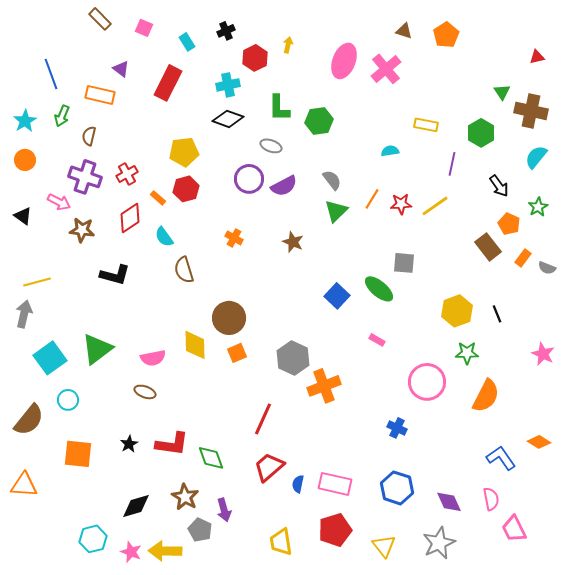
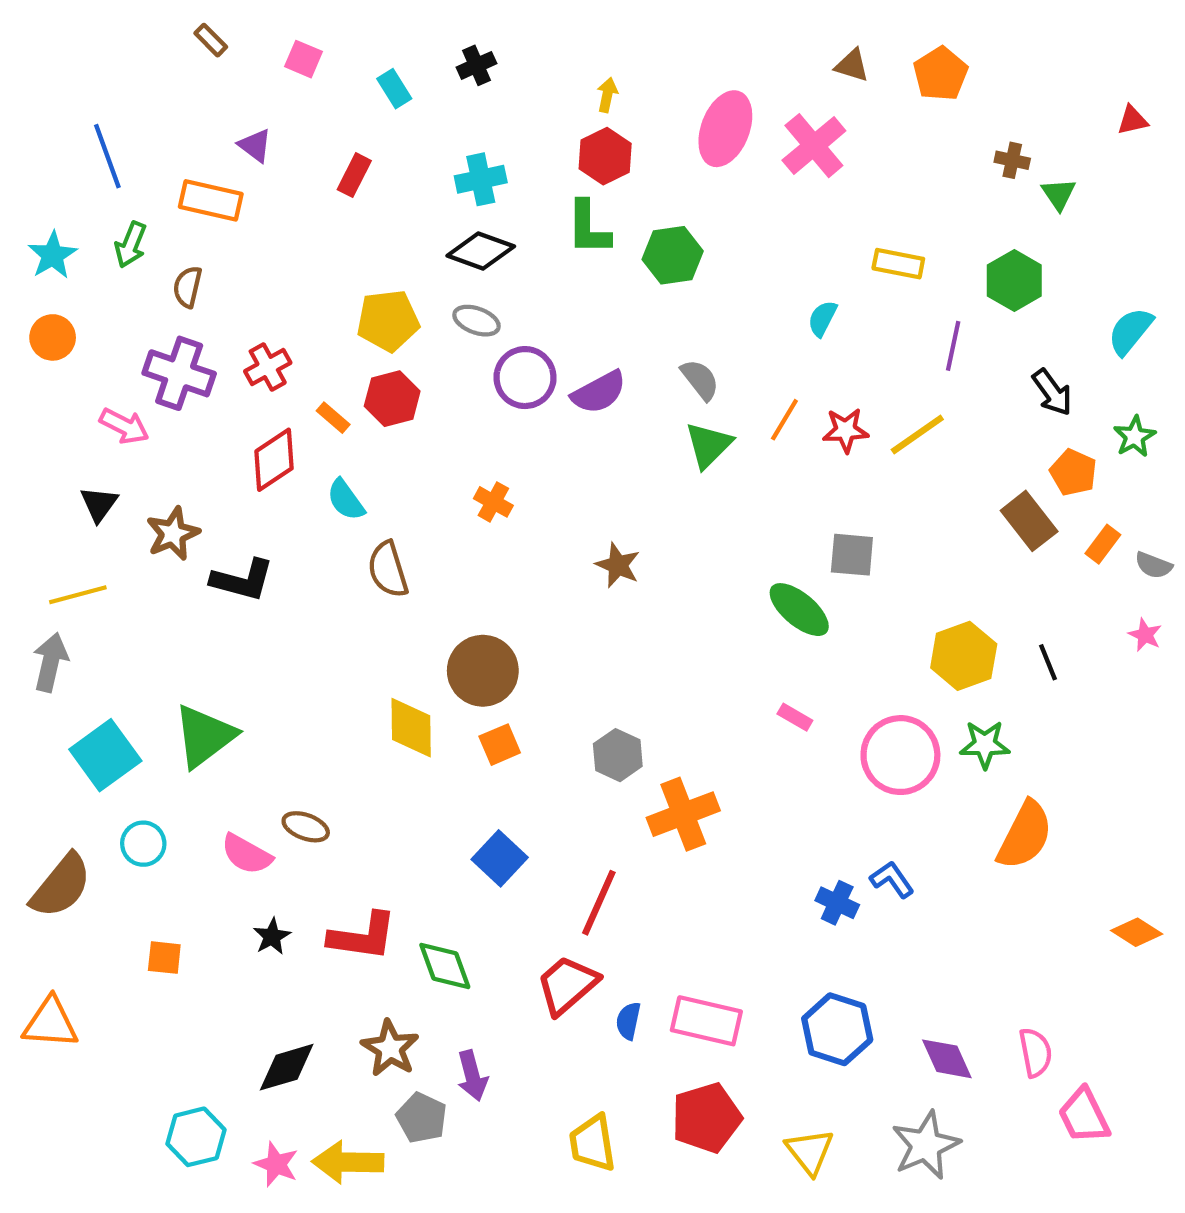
brown rectangle: (100, 19) -> (211, 40), size x0.7
red hexagon: (255, 58) -> (605, 156), moved
red rectangle: (168, 83) -> (354, 175), size x0.6
brown cross: (531, 111) -> (1012, 160), moved, size x0.5
gray ellipse: (271, 146) -> (476, 321), moved
cyan semicircle: (390, 151) -> (822, 318), turned -54
black triangle: (23, 216) -> (99, 504), moved, turned 30
brown star: (82, 230) -> (173, 534), moved, turned -30
brown star: (293, 242) -> (618, 565), moved
blue square: (337, 296) -> (500, 858), moved
pink star: (543, 354) -> (1145, 635), moved, size x0.7
pink semicircle: (153, 358) -> (247, 854), moved, turned 40
gray hexagon: (293, 358) -> (618, 755), size x0.7
pink circle: (427, 382) -> (900, 755), moved
red line: (263, 419) -> (599, 903), moved
orange square: (78, 454) -> (164, 958), size x0.6
blue L-shape: (501, 458) -> (892, 880), moved, size x0.7

